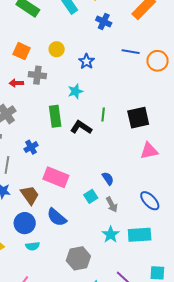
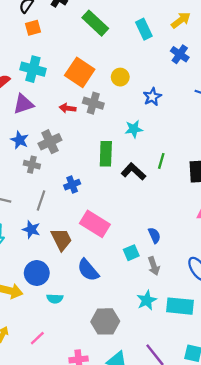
orange square: (22, 51) -> (80, 72), size x1.4
blue circle: (25, 223) -> (37, 273), moved

